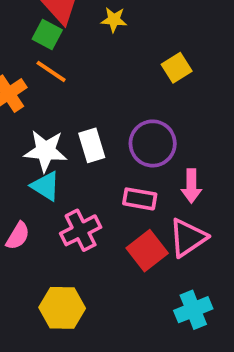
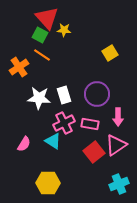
yellow star: (114, 20) -> (64, 30), moved
cyan triangle: (46, 186) -> (53, 141), moved
pink cross: (81, 230) -> (64, 123), moved

